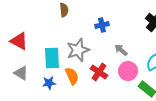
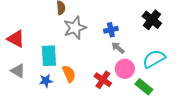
blue cross: (102, 25) -> (111, 30), moved
gray star: (78, 50) -> (75, 28), moved
red cross: (99, 72) -> (103, 80), moved

